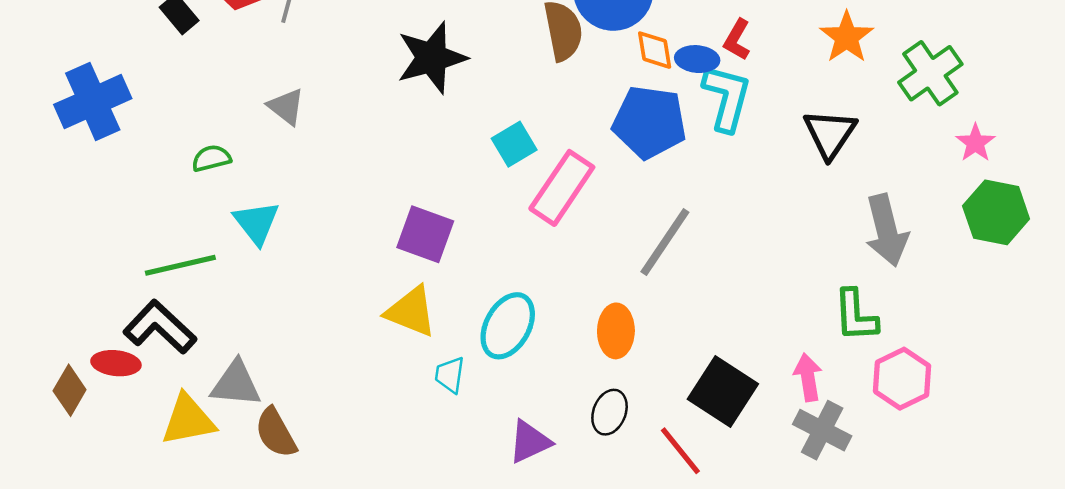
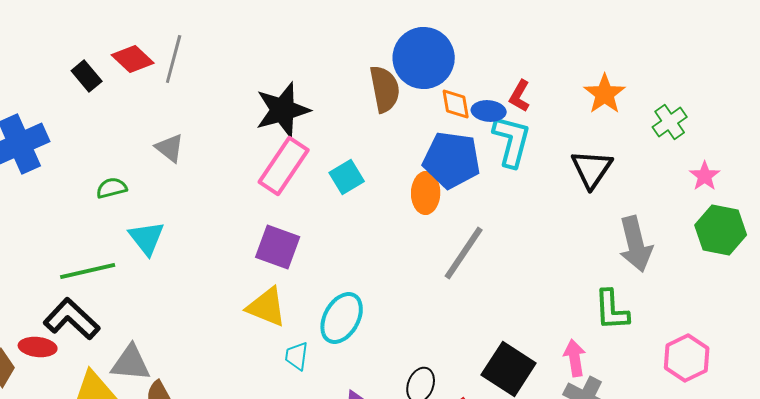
green cross: (930, 73) -> (670, 122), size x0.7
pink rectangle: (562, 188) -> (284, 166), moved
orange ellipse: (616, 331) -> (426, 193), moved
pink hexagon: (902, 379) -> (687, 358), moved

